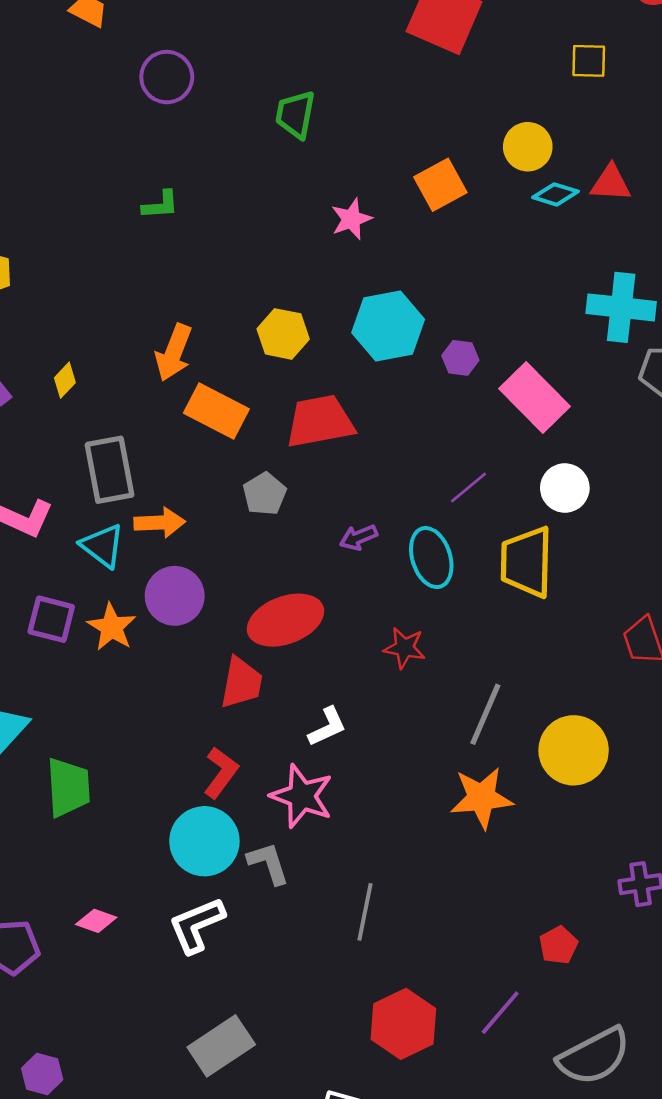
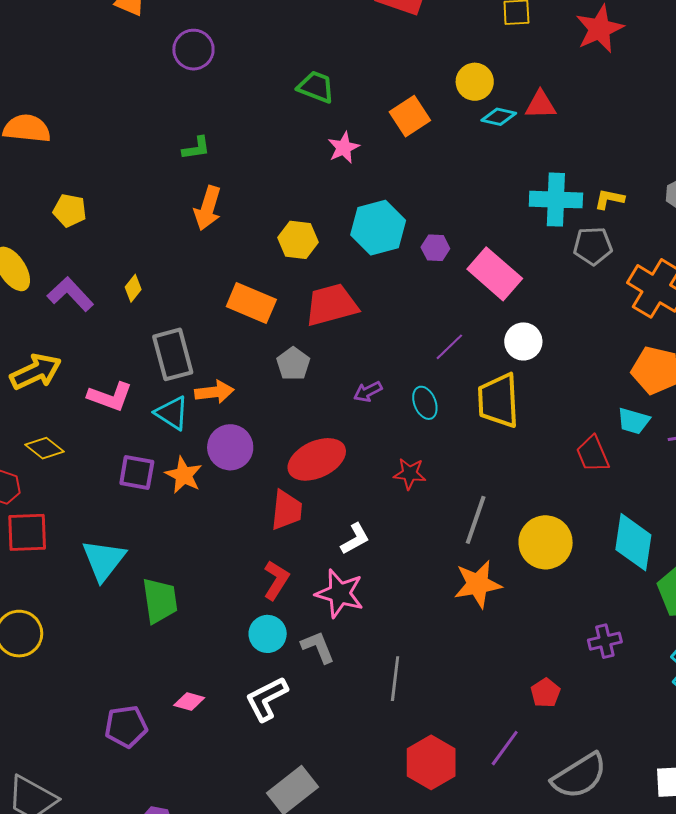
green trapezoid: (295, 115) -> (316, 87), moved, turned 105
orange arrow: (174, 353) -> (208, 208), moved
cyan ellipse: (431, 558) -> (425, 403), size x0.7
cyan circle: (204, 841) -> (268, 634), size x0.7

